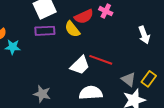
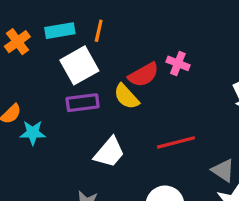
red line: (101, 60) -> (176, 142), turned -30
white trapezoid: (80, 65) -> (109, 152), moved

